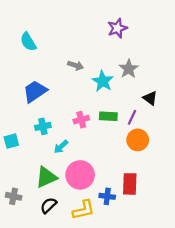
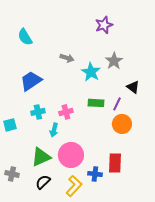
pink cross: (81, 120) -> (66, 112), moved
cyan arrow: (61, 147) -> (54, 130), turned -32
yellow L-shape: (84, 210) -> (74, 186), turned -35

